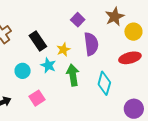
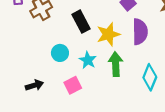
yellow star: (63, 50) -> (108, 34), size x1.5
cyan star: (48, 65) -> (88, 60), moved

